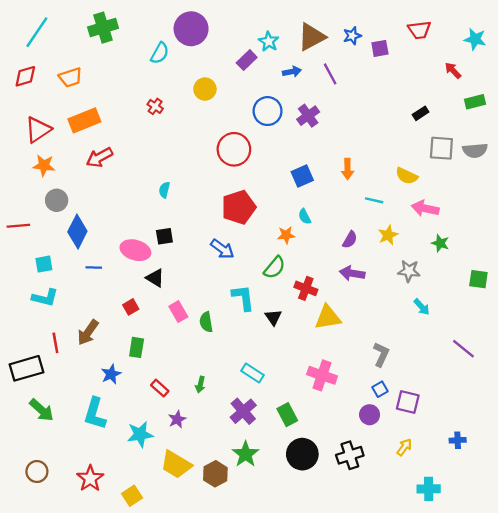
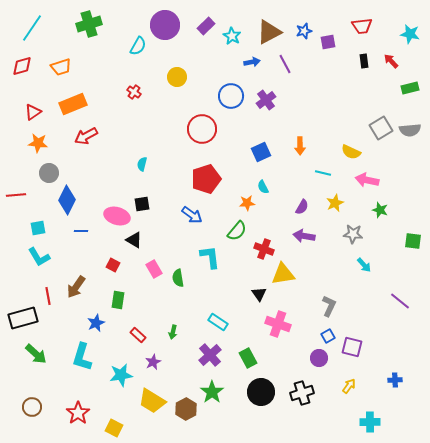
purple rectangle: (247, 60) -> (206, 26), moved
black rectangle: (421, 113) -> (364, 61), moved, turned -64
red triangle: (38, 130) -> (33, 112), size x0.7
gray square: (441, 148) -> (381, 128), turned -35
cyan L-shape: (45, 298) -> (39, 257), turned 45
red square: (131, 307) -> (113, 265), turned -32
black triangle: (273, 317) -> (259, 294), moved
yellow square: (132, 496) -> (114, 428), turned -30

